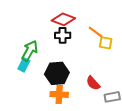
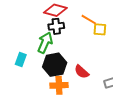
green arrow: (30, 51) -> (45, 43), moved
red semicircle: (93, 83) -> (82, 72), moved

